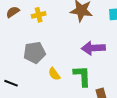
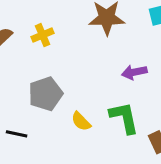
purple arrow: (93, 48) -> (134, 72), size x0.7
black line: (11, 83) -> (17, 134), moved

